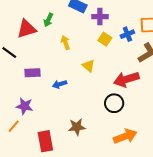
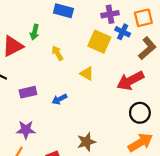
purple cross: (100, 17) -> (110, 14), moved
blue cross: (127, 34) -> (123, 32), turned -32
yellow square: (105, 39) -> (99, 42), size x1.5
black circle: (114, 103) -> (140, 113), moved

